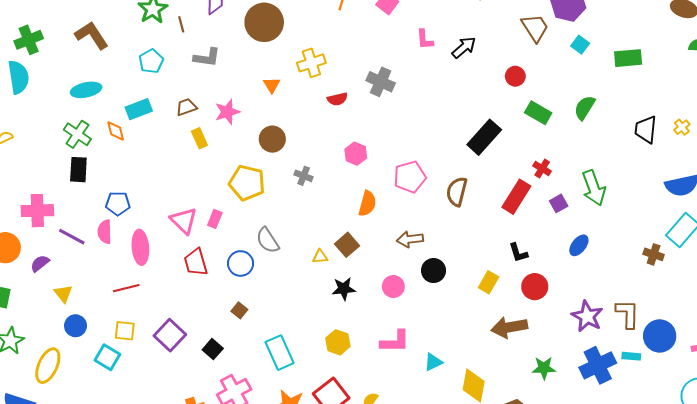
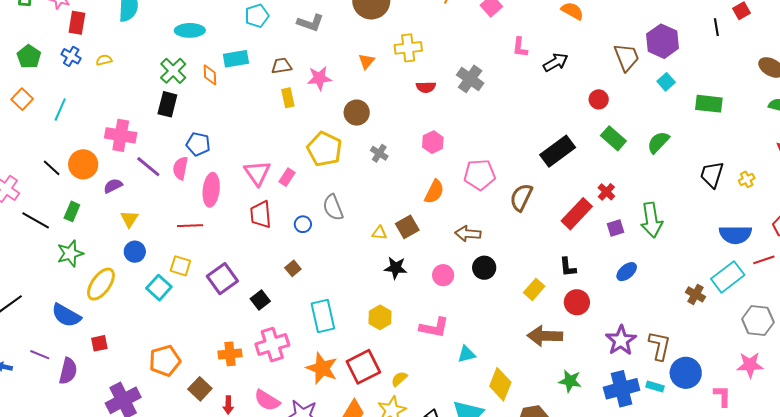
blue circle: (241, 263) -> (303, 224), size x0.7

